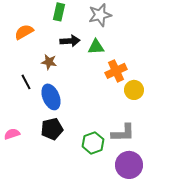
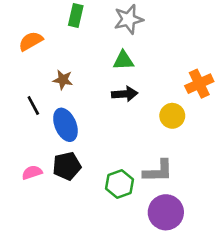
black arrow: (70, 41) -> (125, 94), moved
orange cross: (116, 71) -> (199, 84), moved
pink semicircle: (12, 134) -> (32, 172), moved

